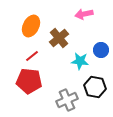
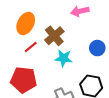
red line: (32, 56) -> (31, 47), moved
cyan star: (80, 61) -> (64, 58), moved

